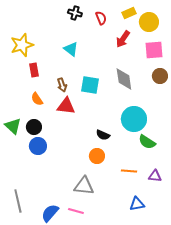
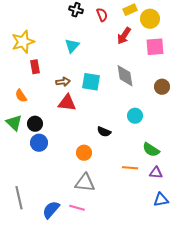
cyan triangle: (71, 49) -> (72, 46), turned 35
brown circle: (160, 76) -> (162, 87), moved
brown arrow: (62, 85) -> (63, 82), turned -80
orange semicircle: (37, 99) -> (21, 96), moved
cyan circle: (134, 119) -> (135, 116), size x0.6
green semicircle: (147, 142) -> (151, 150), moved
orange circle: (97, 156) -> (84, 153), moved
blue triangle: (137, 204) -> (161, 200), moved

